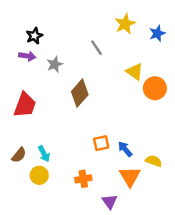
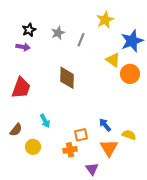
blue star: (157, 33) -> (132, 41), moved, size x1.6
gray line: (96, 48) -> (81, 40), turned 56
gray star: (55, 64) -> (58, 33), moved
brown diamond: (80, 93) -> (67, 78), turned -40
orange square: (101, 143) -> (81, 135), moved
cyan arrow: (44, 154) -> (45, 121), moved

